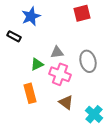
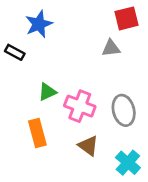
red square: (82, 13) -> (126, 18), moved
gray triangle: (57, 52) -> (111, 48), moved
gray ellipse: (88, 61) -> (124, 110), moved

